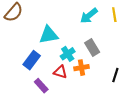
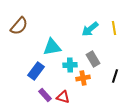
cyan cross: (68, 54) -> (70, 65), turned 32
red triangle: (60, 72) -> (63, 97), moved
black line: (115, 75) -> (115, 76), moved

